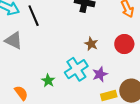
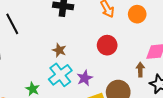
brown star: (91, 44) -> (59, 50), moved

